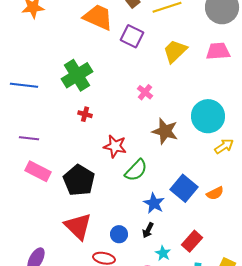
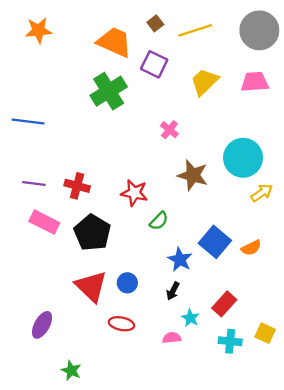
green cross: (77, 75) -> (109, 91), moved
red cross: (85, 114) -> (77, 186), moved, size x1.5
green semicircle: (136, 170) -> (159, 221), size x0.7
blue circle: (119, 234) -> (127, 283), moved

